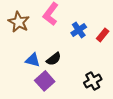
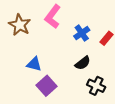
black semicircle: (54, 59) -> (83, 63), moved
black cross: (93, 81) -> (96, 86), turned -36

